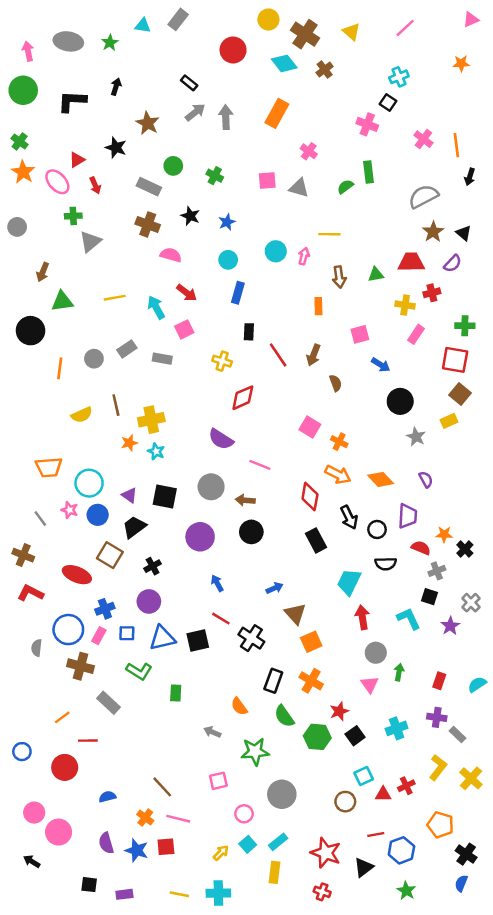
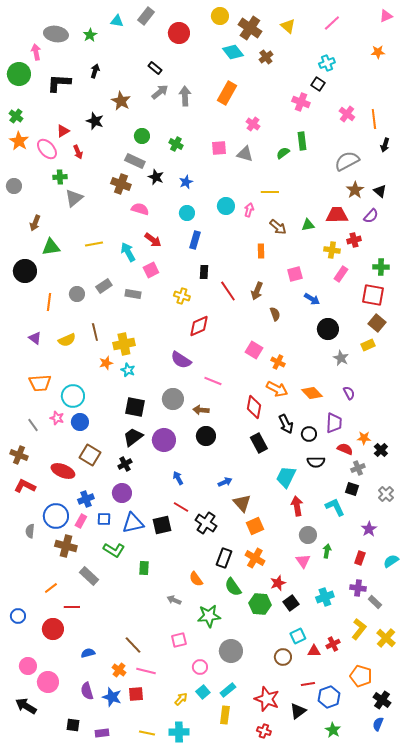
red circle: (233, 50) -> (179, 33), moved
pink arrow: (28, 51) -> (36, 52), moved
gray rectangle: (149, 187) -> (135, 161), moved
brown arrow: (339, 277) -> (278, 227), turned -42
purple triangle: (129, 495) -> (35, 338), moved
black trapezoid: (134, 527) -> (133, 437), moved
purple star: (450, 626) -> (369, 529), moved
black arrow: (32, 861) -> (26, 706), size x1.5

